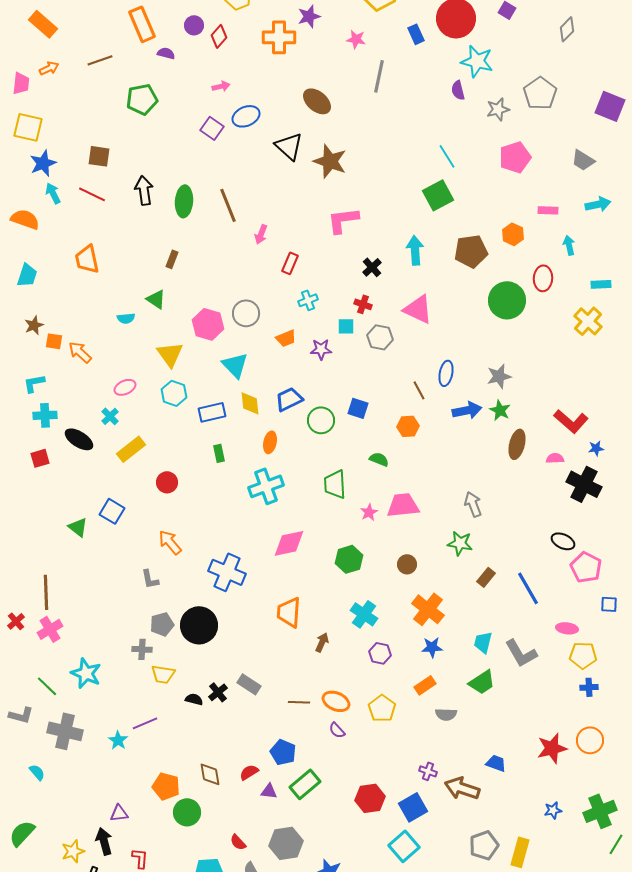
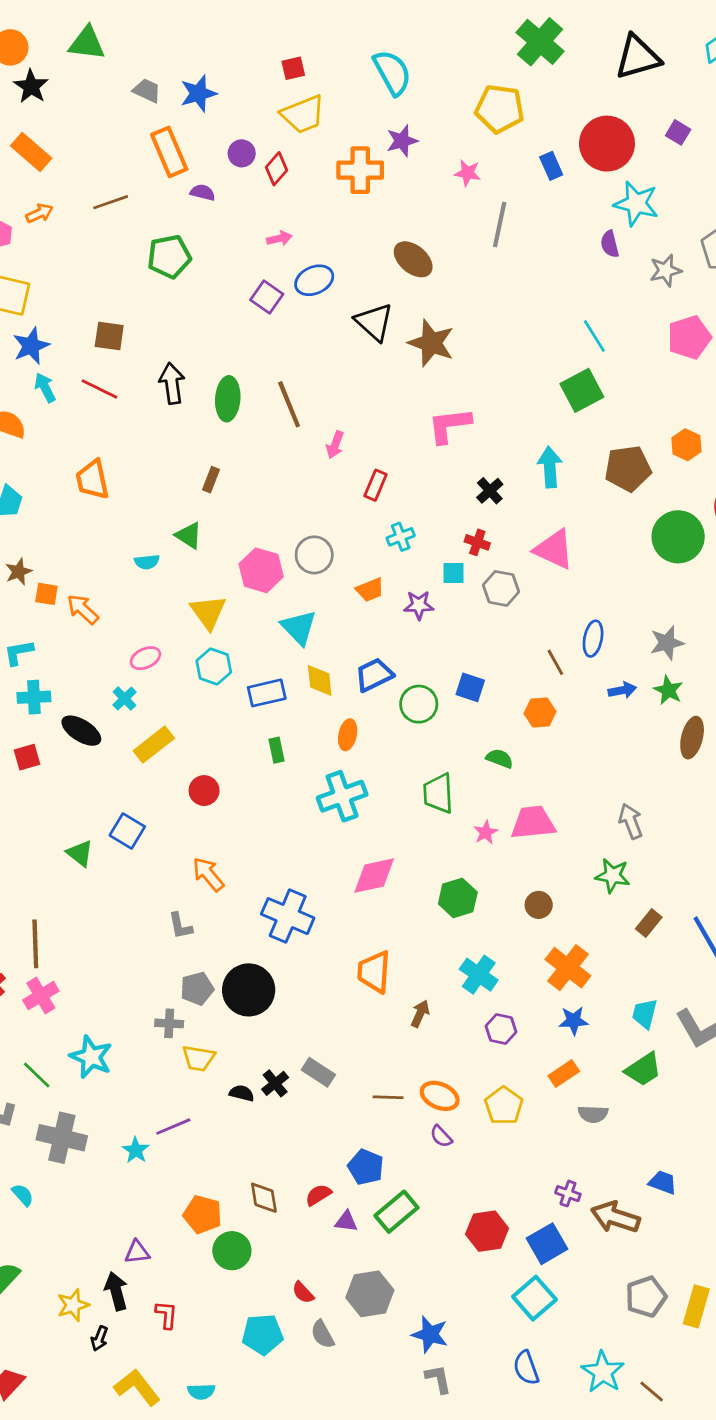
blue arrow: (467, 410) -> (622, 690), size x0.7

